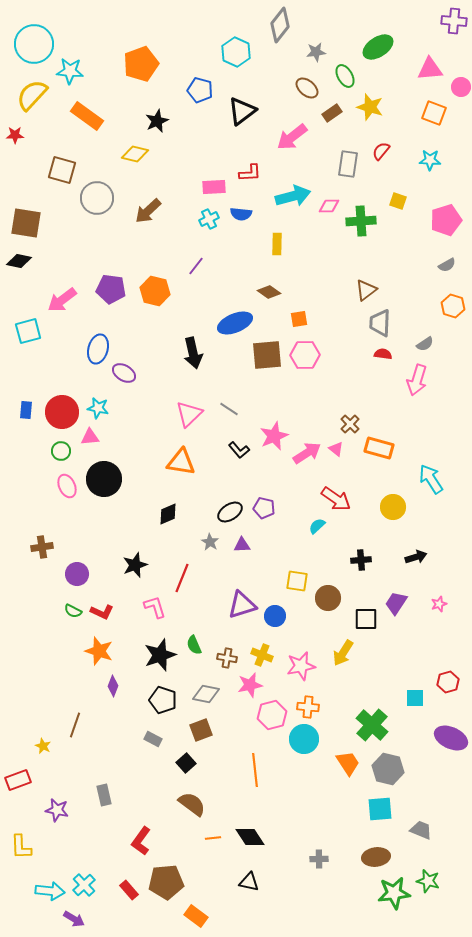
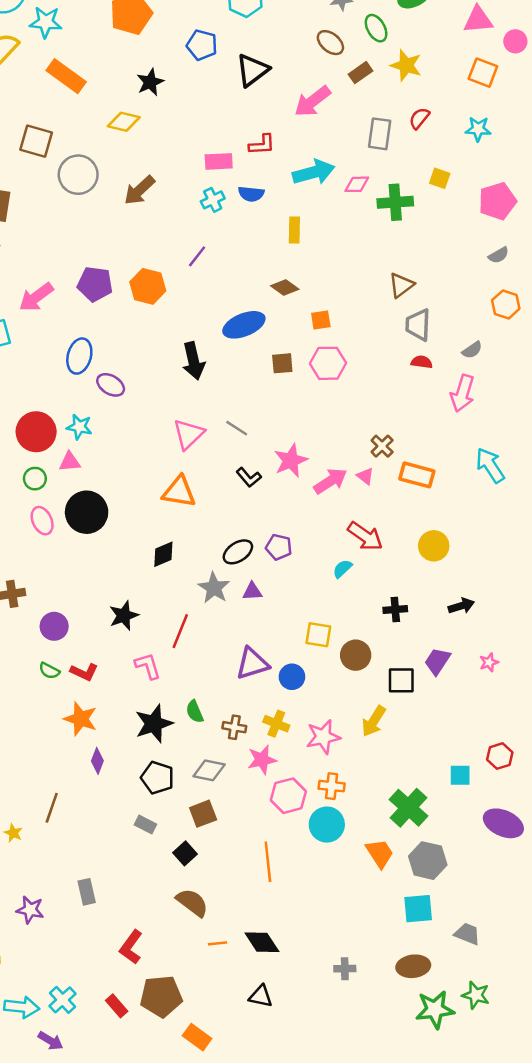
brown square: (267, 355) -> (282, 363), size x0.6
cyan arrow: (431, 479) -> (490, 465), moved
gray star: (210, 542) -> (214, 588), size x1.5

